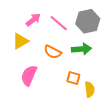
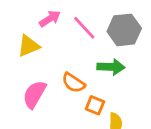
orange semicircle: (53, 52) -> (73, 83), moved

